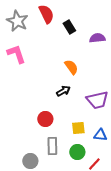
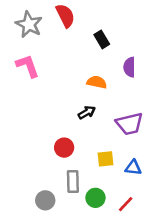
black rectangle: (69, 27) -> (102, 39), moved
purple semicircle: (97, 38) -> (129, 67), moved, turned -84
orange semicircle: (71, 67) -> (97, 82), turned -42
green circle: (77, 152) -> (95, 198), moved

